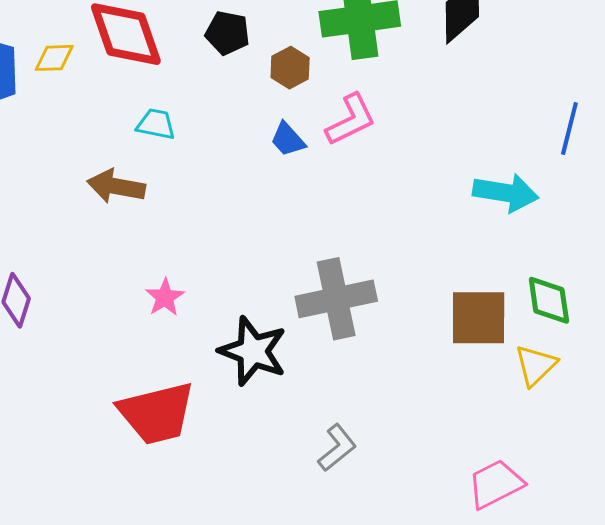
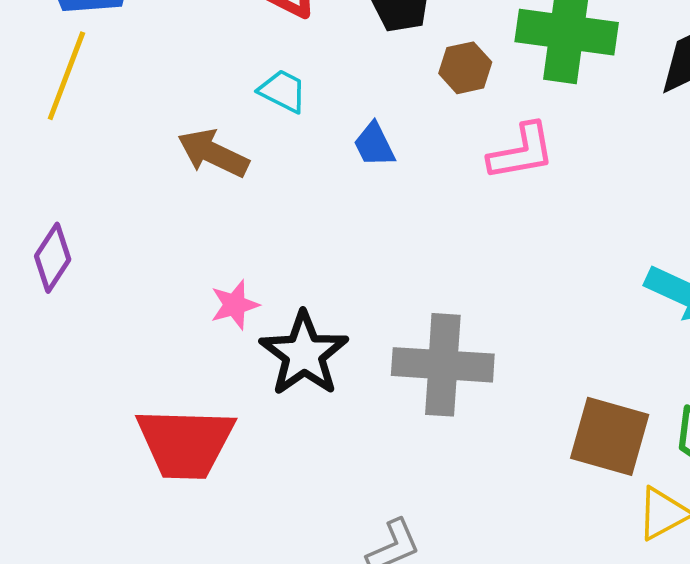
blue trapezoid: (288, 139) -> (374, 145), moved
black star: (253, 351) -> (304, 354), moved

